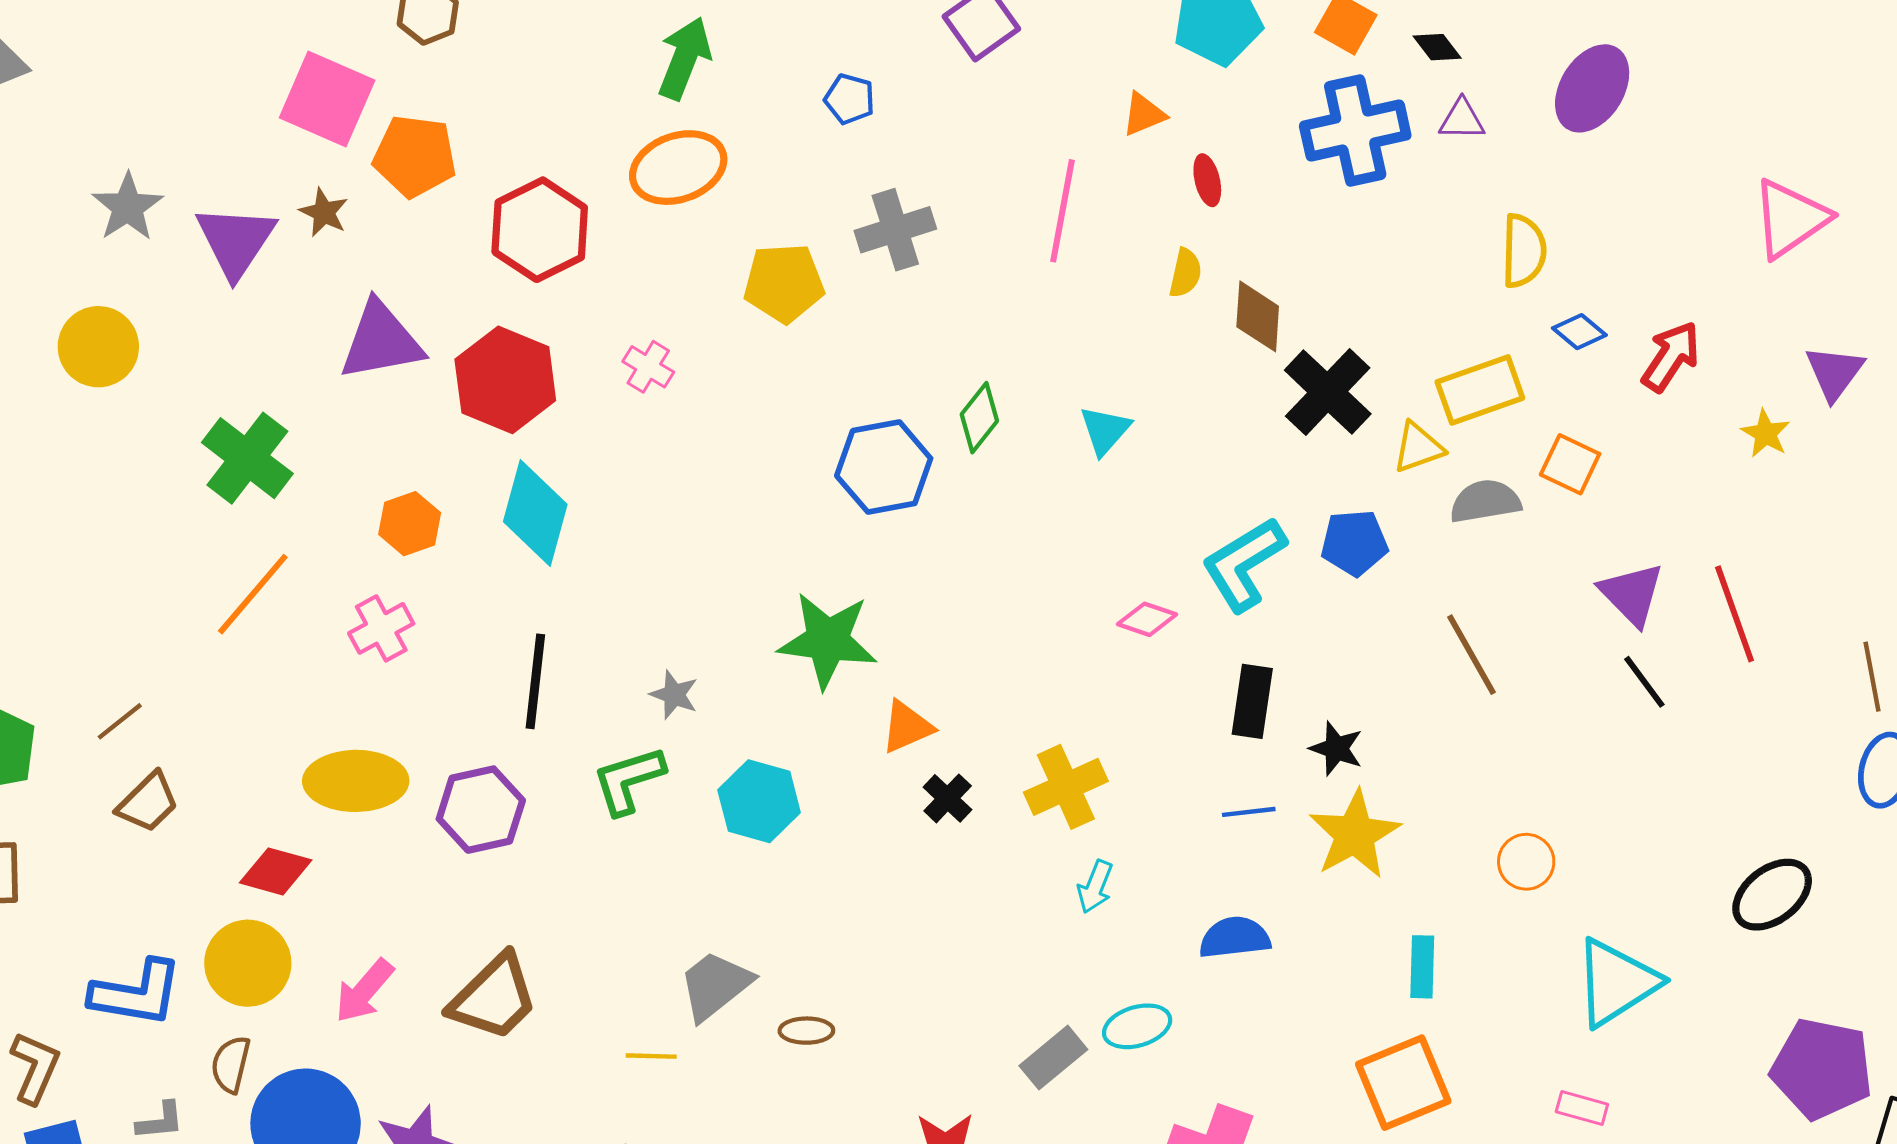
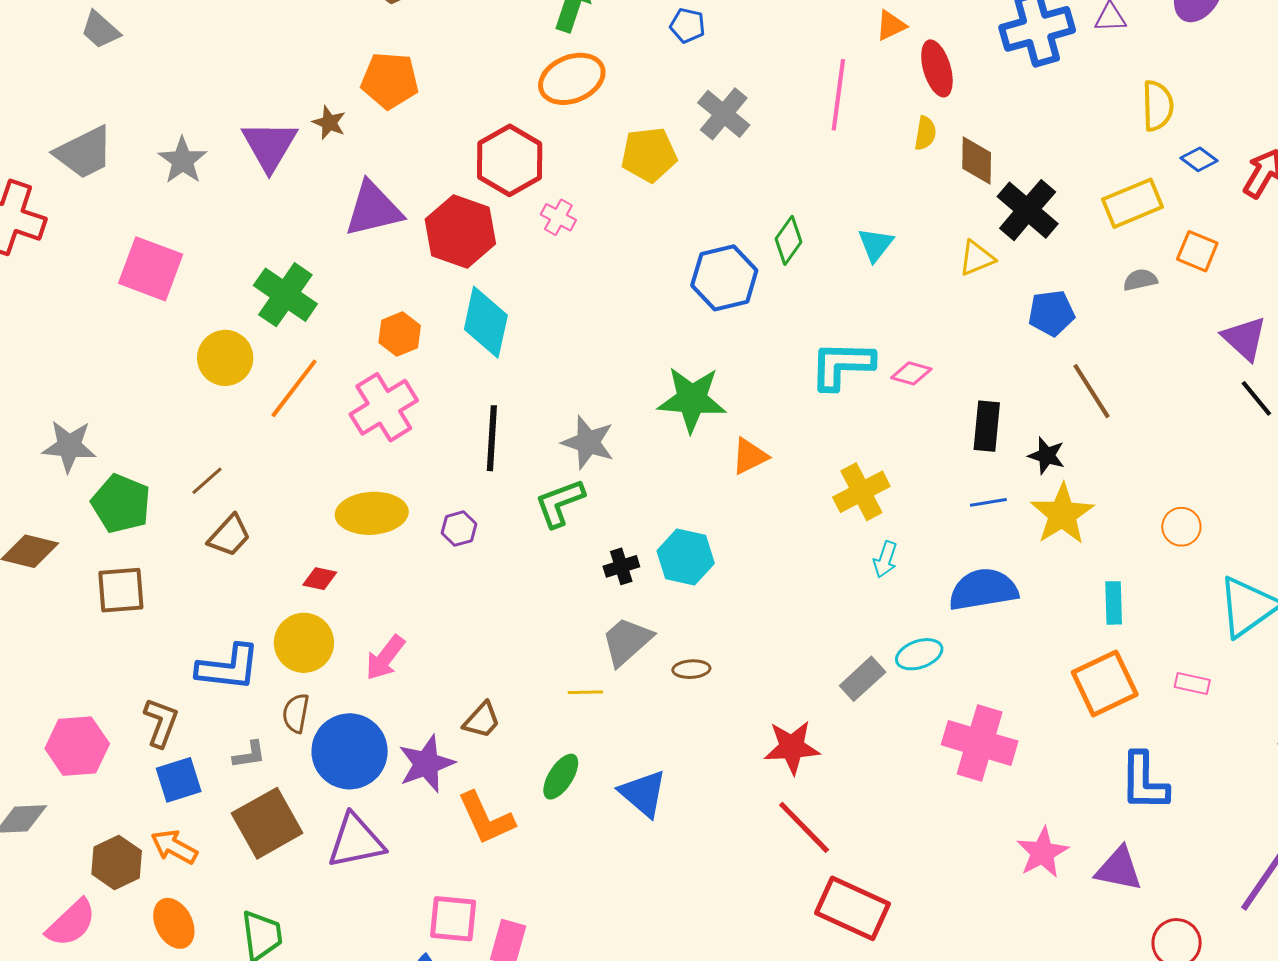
pink square: (327, 99) -> (151, 269), moved
red ellipse: (1207, 180) -> (937, 68), size x1.6
gray star: (128, 207) -> (183, 160), moved
red hexagon: (540, 230) -> (510, 160), moved
gray cross: (895, 230) -> (724, 114), turned -30
yellow circle: (98, 347) -> (225, 358), moved
yellow triangle: (1418, 447) -> (977, 258), moved
gray semicircle: (1485, 501) -> (1140, 280), size x0.7
cyan L-shape: (1244, 564) -> (842, 365), moved, turned 36
pink cross: (381, 628) -> (384, 407), size x1.5
brown line: (1471, 655) -> (1091, 391), moved
gray star: (674, 695) -> (588, 442), size x1.6
black cross: (948, 798) -> (621, 566), moved, turned 32
cyan hexagon: (759, 801) -> (686, 557), moved
purple hexagon: (481, 810) -> (459, 529), size x0.6
red diamond: (276, 871) -> (320, 579), size x0.7
blue semicircle: (1235, 938) -> (983, 590), size x1.4
brown trapezoid: (494, 997) -> (482, 720), moved, size x0.6
pink rectangle: (1582, 1108) -> (1192, 684), moved

